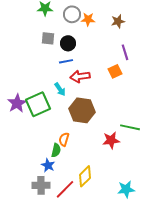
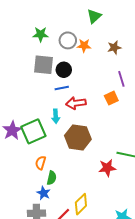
gray square: (48, 38) -> (44, 65), size x1.5
cyan arrow: (60, 89) -> (56, 116), turned 32
orange semicircle: (64, 139) -> (41, 163), moved

